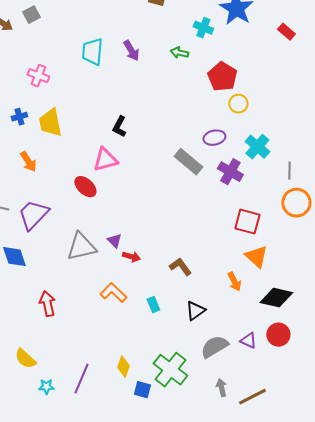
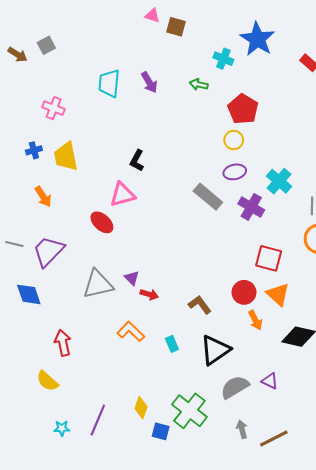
yellow circle: (238, 104) -> (234, 140), moved
black triangle: (195, 311) -> (215, 350), size x1.5
red circle: (278, 335) -> (244, 292), moved
yellow semicircle: (25, 359) -> (47, 381), moved

